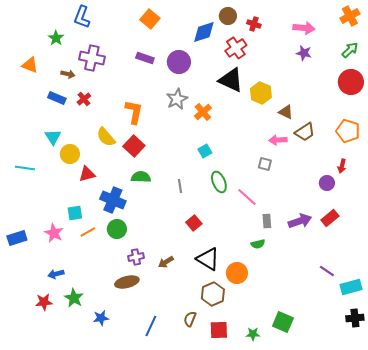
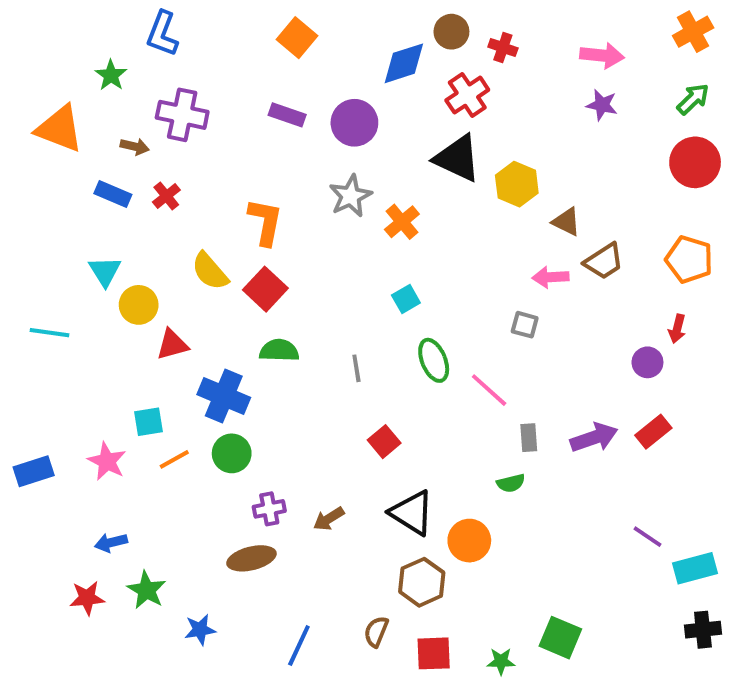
orange triangle: (30, 65) -> (59, 129), size x1.5

